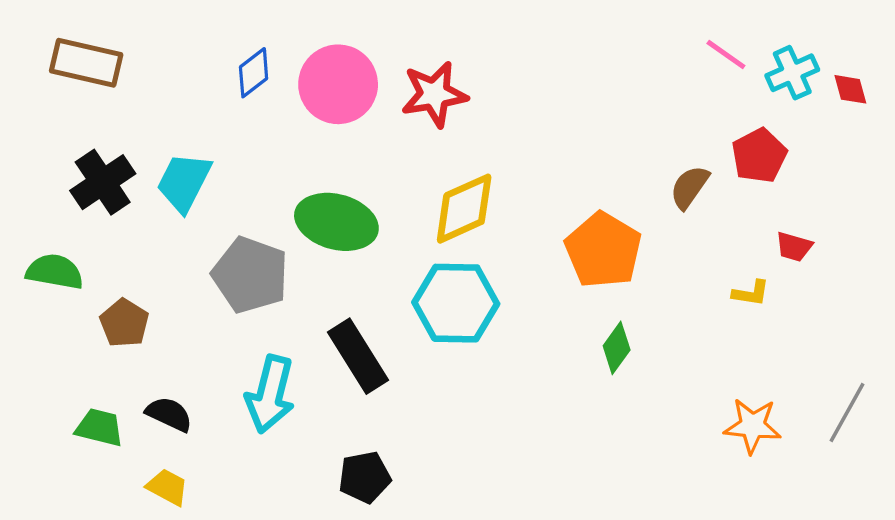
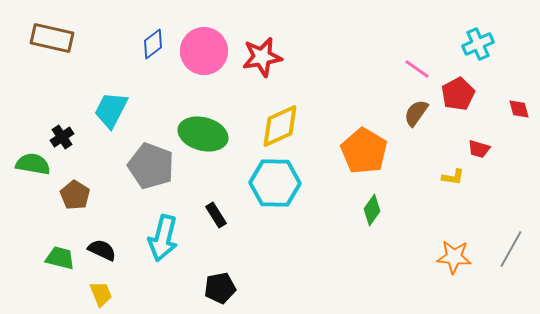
pink line: (726, 54) -> (417, 69), moved
red diamond: (850, 89) -> (519, 109), moved
black cross: (103, 182) -> (62, 137), moved, size x0.6
black rectangle: (358, 356) -> (216, 215), size x0.6
yellow trapezoid: (167, 487) -> (101, 294), turned 40

